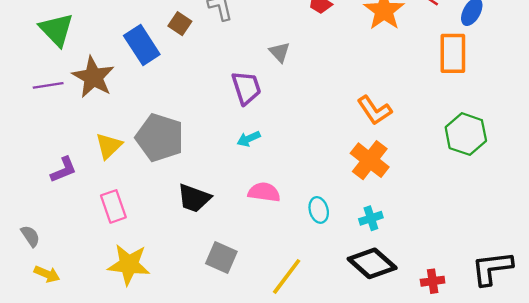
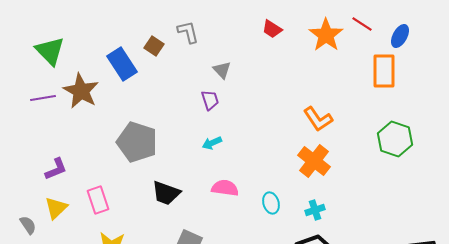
gray triangle: (280, 52) -> (222, 70), moved
purple trapezoid: (246, 88) -> (210, 100), size x0.7
yellow triangle: (109, 146) -> (56, 208), moved

